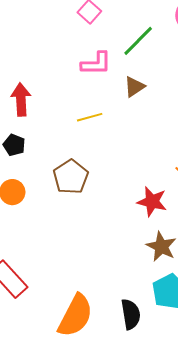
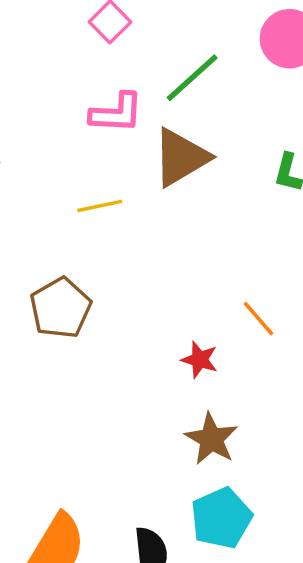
brown triangle: (134, 87) -> (181, 157), size x1.6
red star: (152, 202) -> (200, 360), size x0.7

